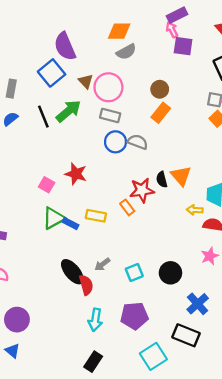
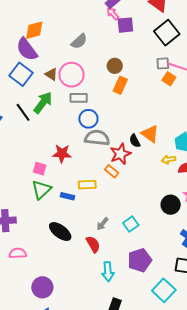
orange diamond: (119, 31) -> (34, 30), moved
gray semicircle: (138, 142) -> (97, 138), moved, size x1.4
green triangle: (54, 218) -> (41, 190), moved
black ellipse: (72, 272) -> (60, 232), moved
black circle: (170, 273) -> (171, 205), moved

